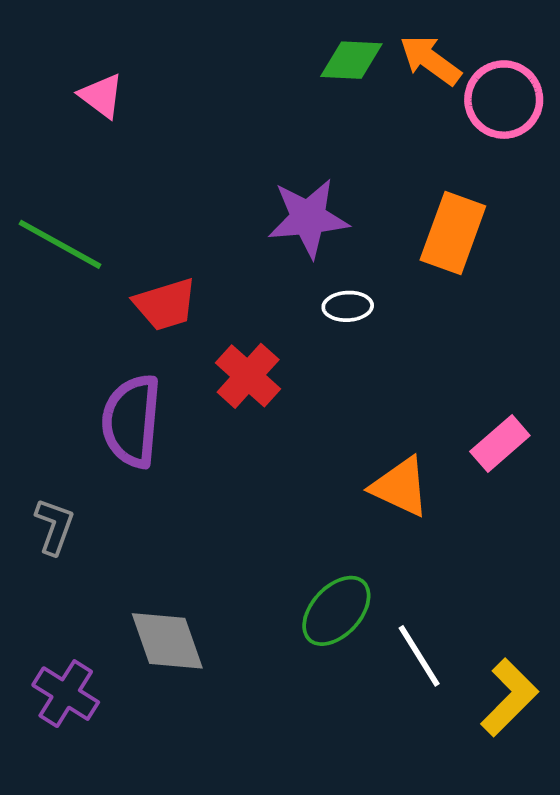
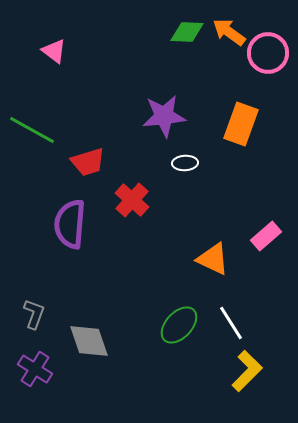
gray L-shape: (54, 526) -> (34, 314), moved
white line: (419, 656) -> (231, 323), moved
yellow L-shape: (509, 697) -> (247, 371), moved

